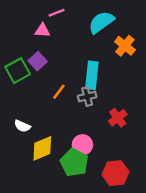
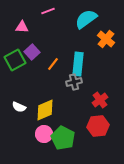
pink triangle: (42, 30) -> (22, 27), moved
orange line: (59, 92) -> (53, 64), moved
pink circle: (82, 145) -> (44, 134), moved
yellow diamond: (42, 148) -> (45, 110), moved
red hexagon: (115, 173) -> (98, 126), moved

